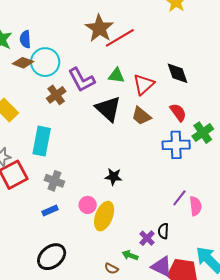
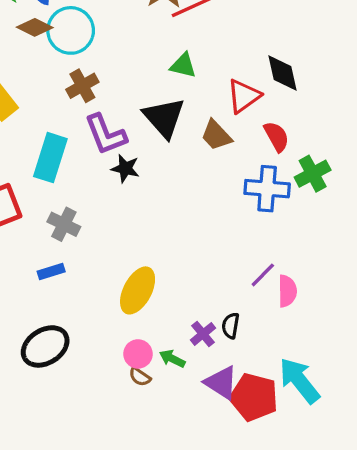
purple L-shape: (82, 80) -> (106, 134), moved
red triangle: (144, 84) -> (244, 96), moved
black star: (113, 177) -> (125, 168), moved
pink circle: (88, 205) -> (138, 354), moved

